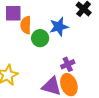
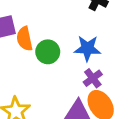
blue star: (59, 27) -> (87, 48), moved, turned 30

